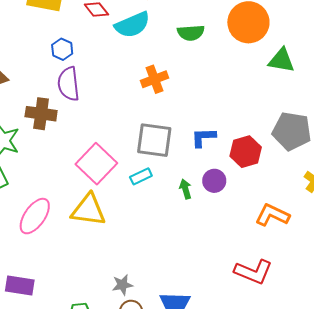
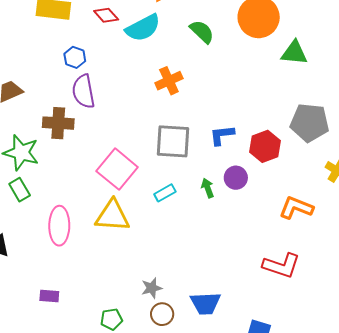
green semicircle: (191, 33) -> (202, 32), turned -128
cyan rectangle: (141, 176) -> (165, 193), moved
pink ellipse: (35, 216) -> (59, 226), turned -30
purple rectangle: (20, 286) -> (49, 296), size x0.7

